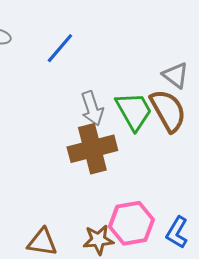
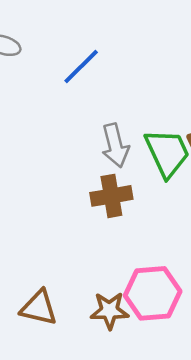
brown cross: (92, 149) -> (111, 196), size x0.7

